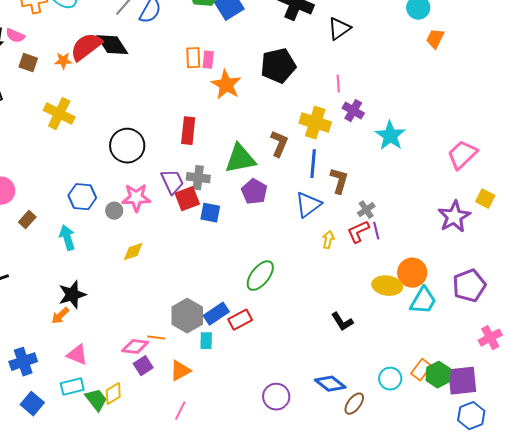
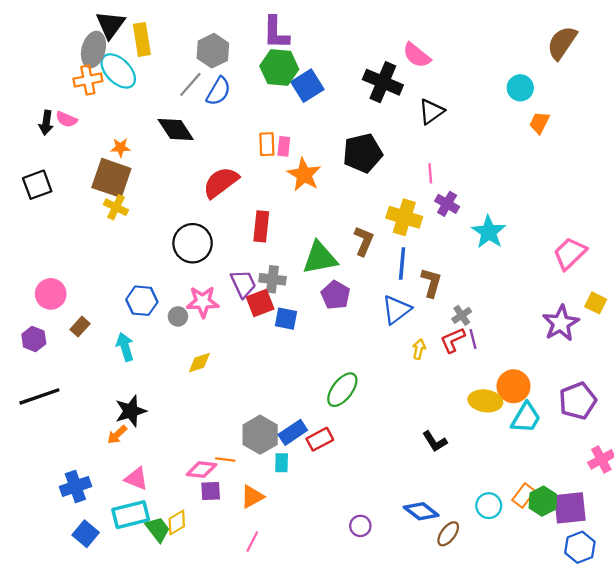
red semicircle: (86, 47) -> (221, 182), moved
brown square: (28, 63) -> (111, 178), moved, size x1.8
yellow cross: (59, 114) -> (116, 207), size x0.7
purple square: (143, 366) -> (211, 491), turned 30
cyan rectangle: (72, 387) -> (131, 515), size x1.4
purple circle: (276, 397) -> (360, 526), size x0.7

